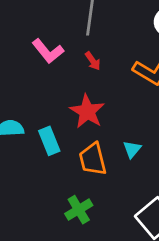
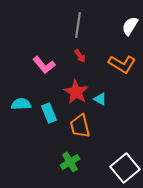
pink L-shape: (48, 51) -> (44, 65), moved
cyan triangle: (132, 149) -> (100, 99), moved, turned -40

